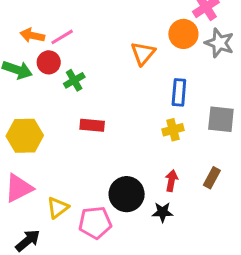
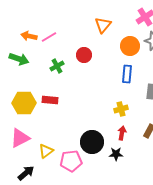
orange circle: (183, 34) -> (130, 46), moved
orange triangle: (143, 53) -> (103, 25), moved
red circle: (49, 62) -> (84, 55), moved
red rectangle: (92, 125) -> (50, 100), moved
yellow cross: (173, 130) -> (121, 109), moved

